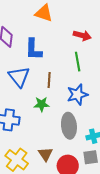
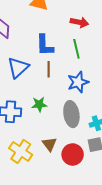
blue L-shape: (33, 49) -> (45, 45), moved
blue triangle: (19, 77) -> (18, 68), turned 30
green star: (42, 104) -> (39, 104), moved

